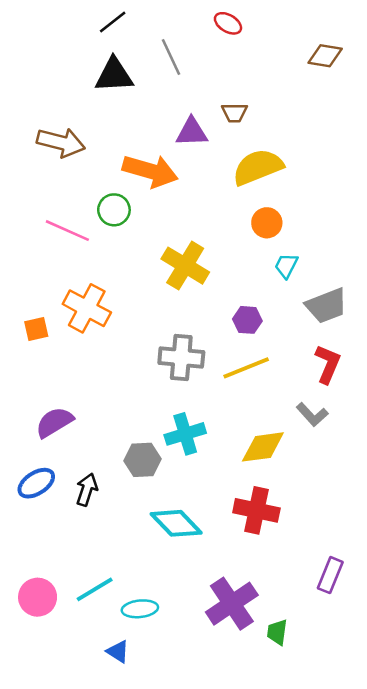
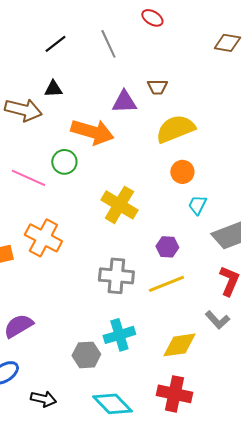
black line: (113, 22) -> (55, 44), moved
black triangle: (114, 75) -> (53, 89), moved, size x0.6
black arrow: (87, 490) -> (43, 399), moved, turned 85

